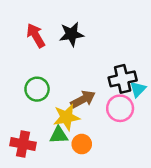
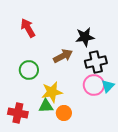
black star: (72, 34) -> (85, 37), moved
cyan triangle: (138, 89) -> (108, 86), moved
brown arrow: (83, 99) -> (63, 56), moved

